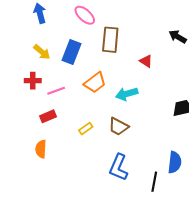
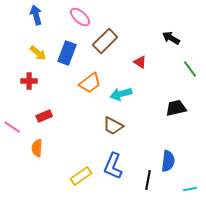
brown rectangle: (110, 40) -> (105, 41), turned 40
pink line: (56, 91) -> (12, 127), moved, turned 54
yellow rectangle: (86, 129) -> (81, 176), moved, size x1.5

